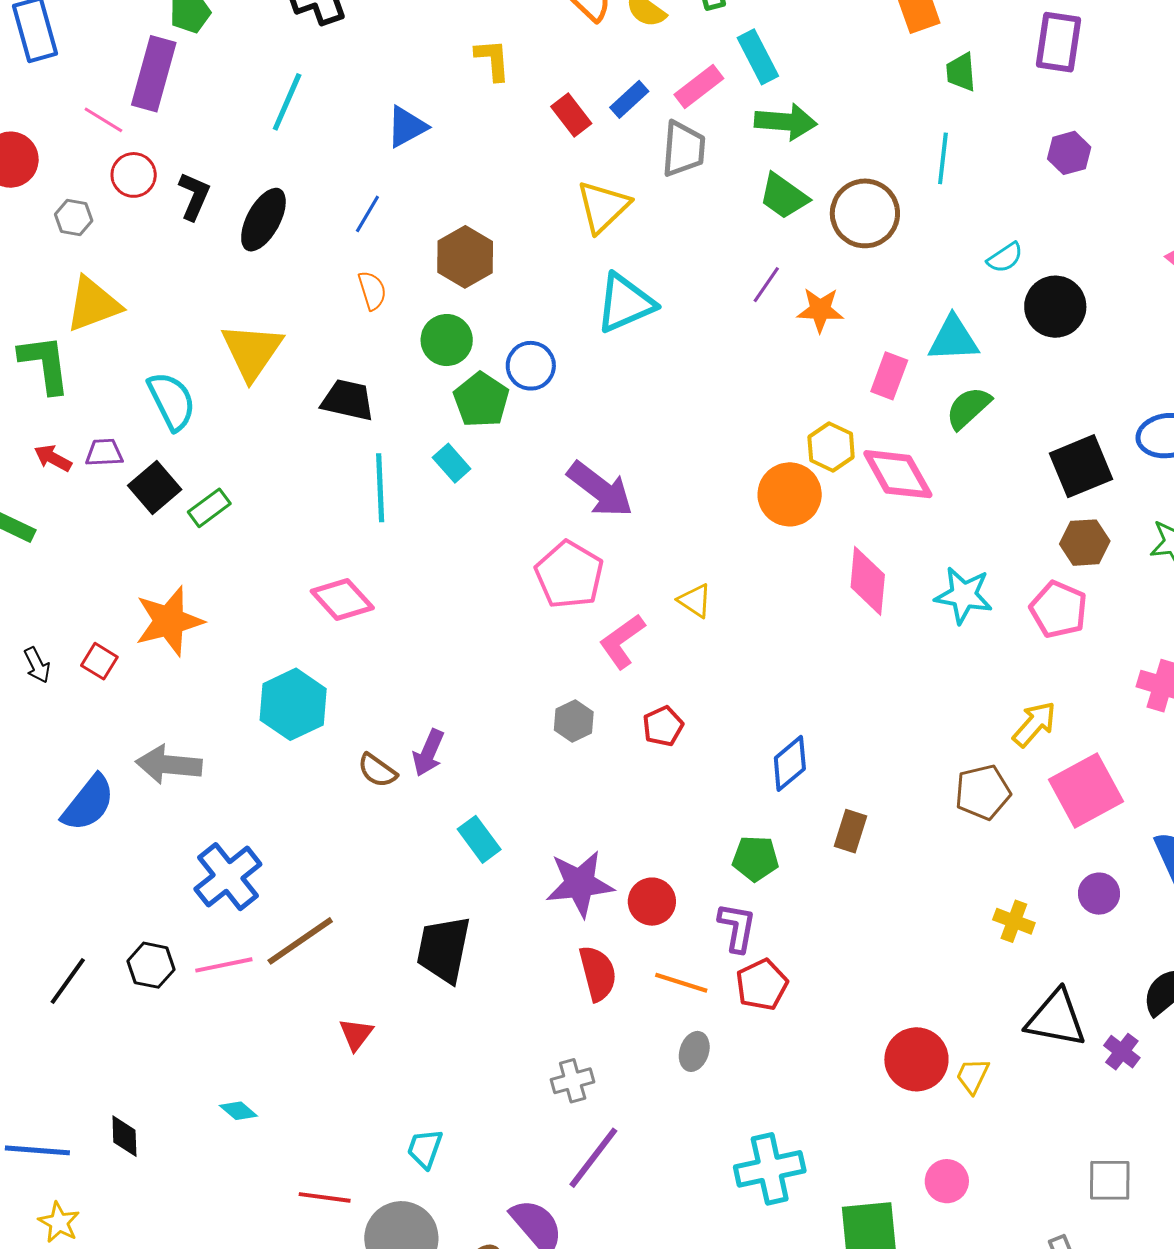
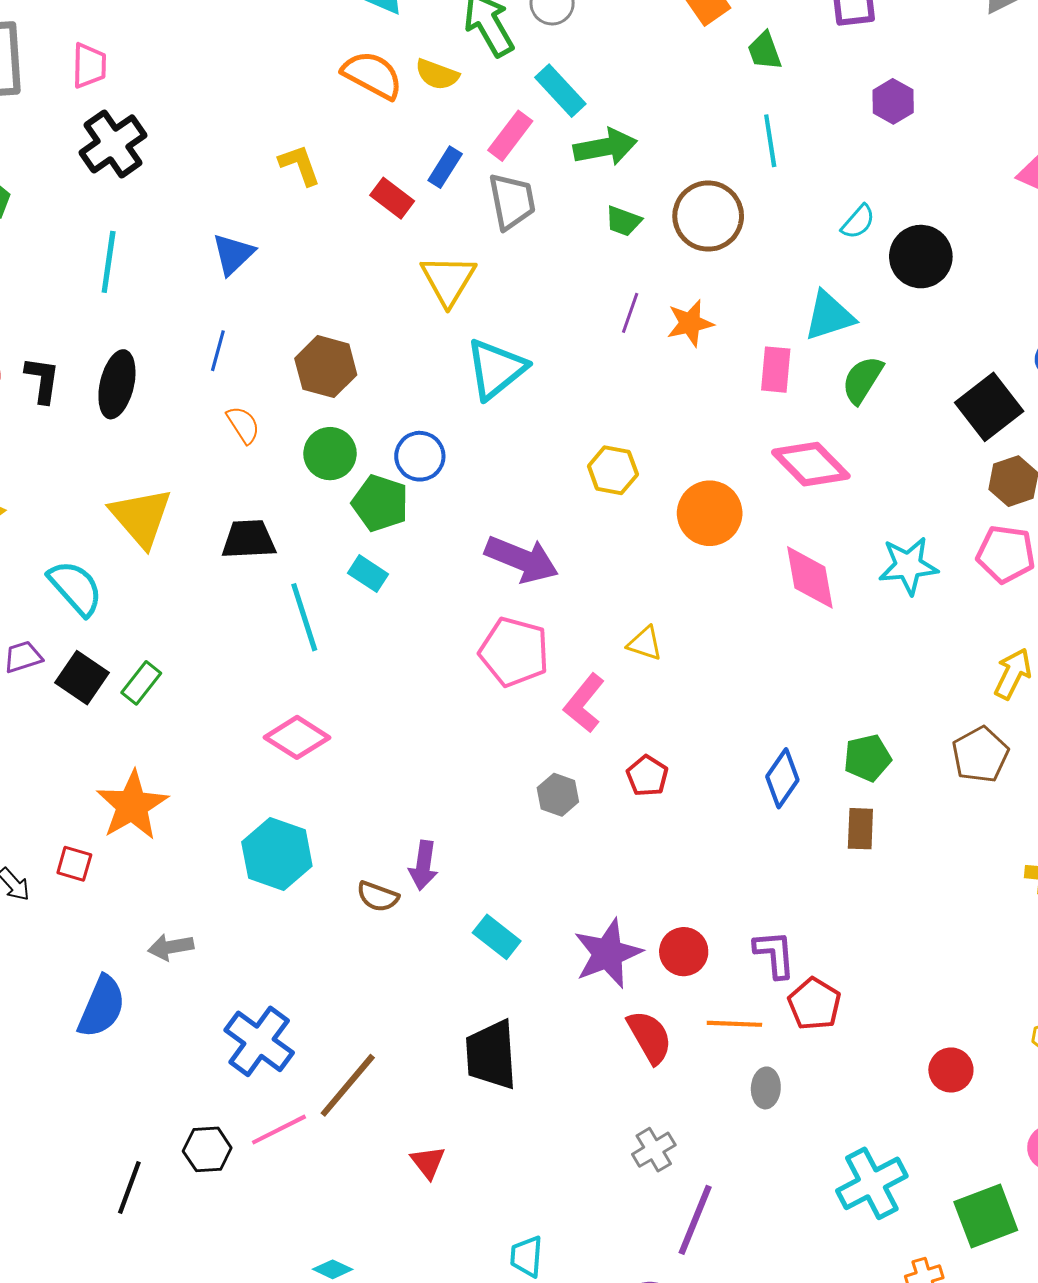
green trapezoid: (784, 196) -> (623, 221), size x0.7
yellow hexagon: (831, 447) -> (613, 470), moved
gray arrow: (169, 765) -> (171, 947), size x0.7
green pentagon: (755, 858) -> (867, 758), moved
red circle: (916, 1059) -> (951, 1070), moved, size x0.7

